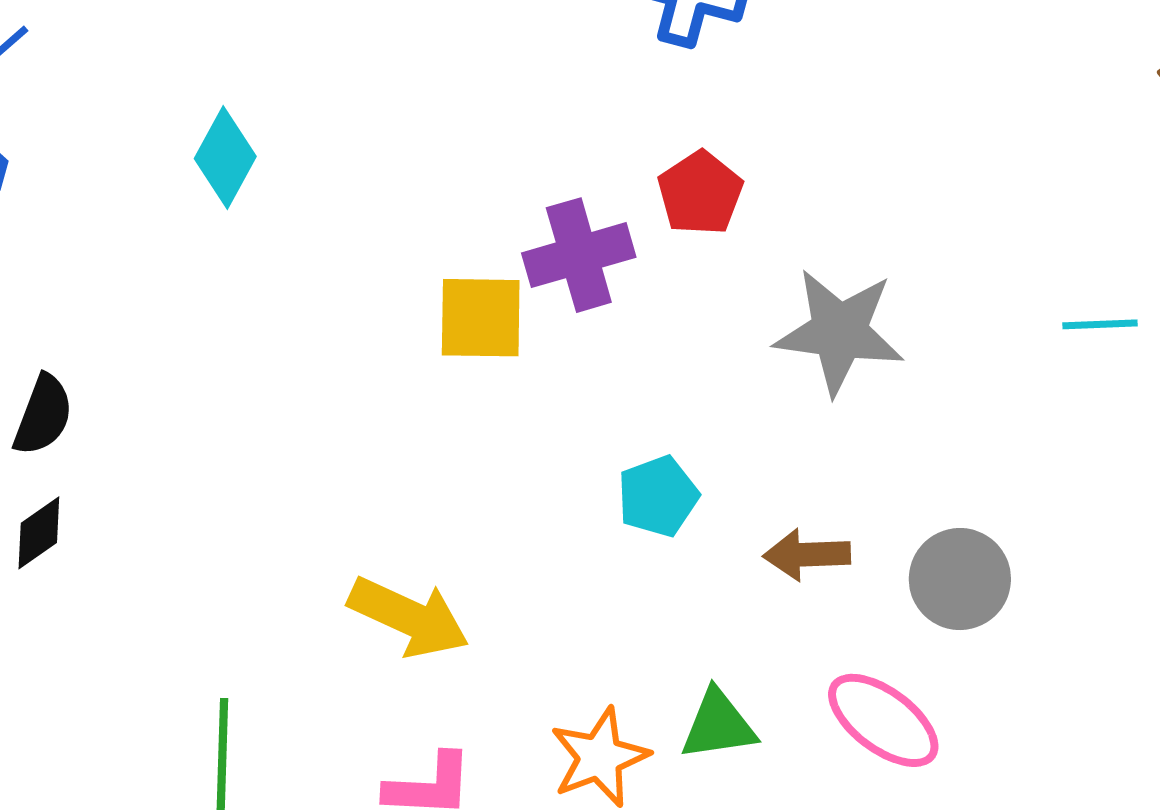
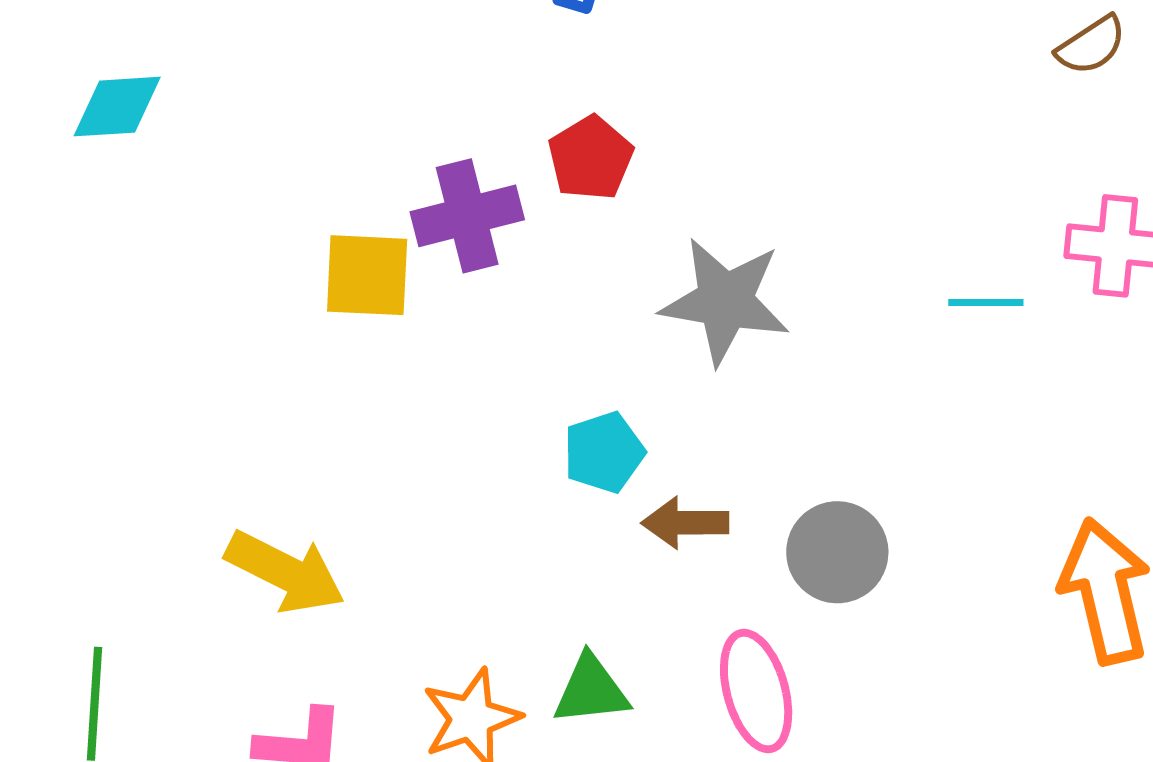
cyan diamond: (225, 157) -> (117, 107), turned 56
cyan pentagon: (658, 496) -> (604, 452), moved
pink ellipse: (883, 720) -> (756, 691), turned 36

